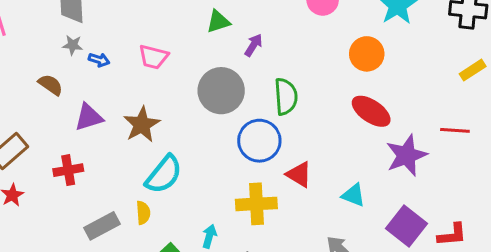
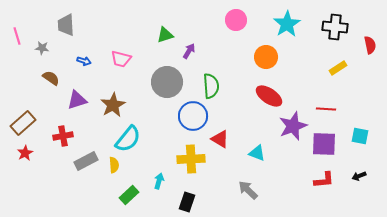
gray star: (73, 45) -> (42, 48), moved
gray rectangle: (102, 226) -> (86, 161), moved
purple square: (406, 226) -> (324, 144), moved, turned -36

